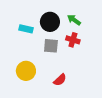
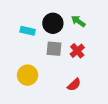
red cross: (73, 40) -> (77, 51), moved, turned 32
red semicircle: (60, 80) -> (74, 85), moved

